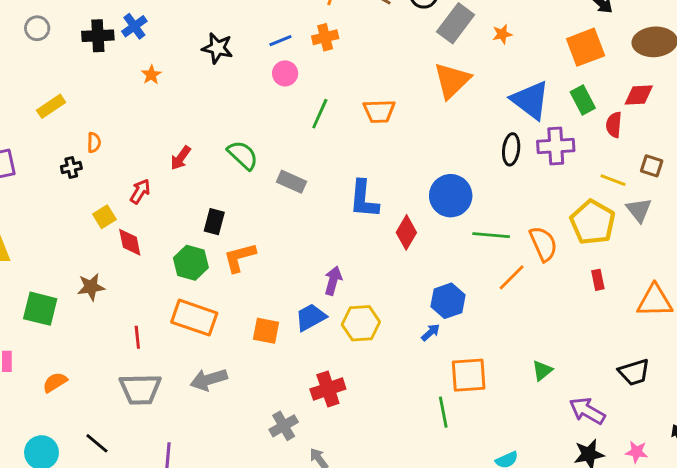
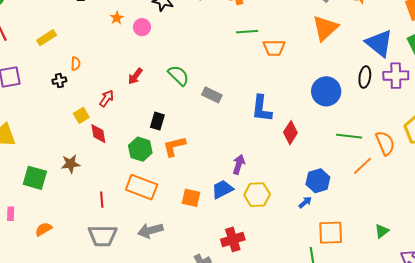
pink circle: (285, 73) -> (142, 27), moved
green line: (320, 114) -> (247, 32), moved, turned 60
blue circle: (451, 196) -> (326, 91), moved

